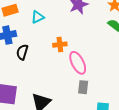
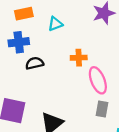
black semicircle: (22, 52) -> (35, 63), turned 56

